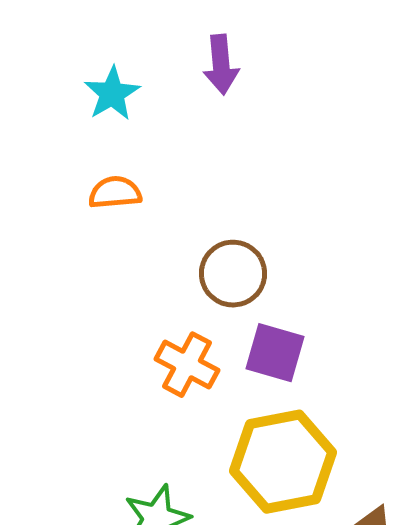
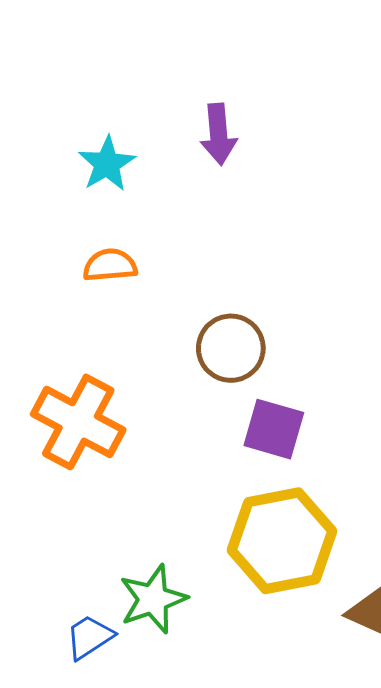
orange cross: (187, 365) -> (78, 422), moved, size x1.4

